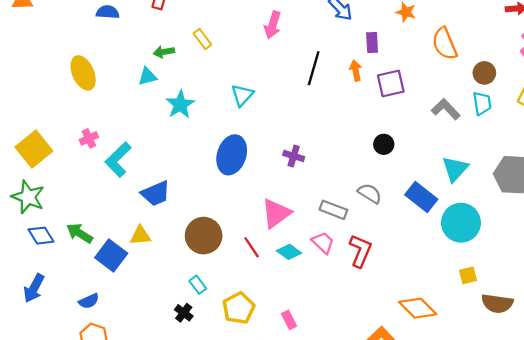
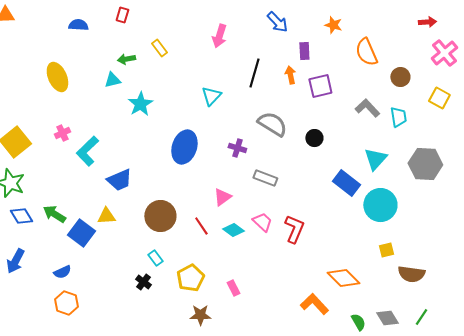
cyan triangle: (242, 95) -> (211, 96), moved
cyan trapezoid: (482, 103) -> (398, 117), moved
gray semicircle: (370, 193) -> (272, 124), moved, size x1.4
gray rectangle: (333, 210) -> (265, 178), moved
pink triangle: (276, 213) -> (222, 197), size x0.7

